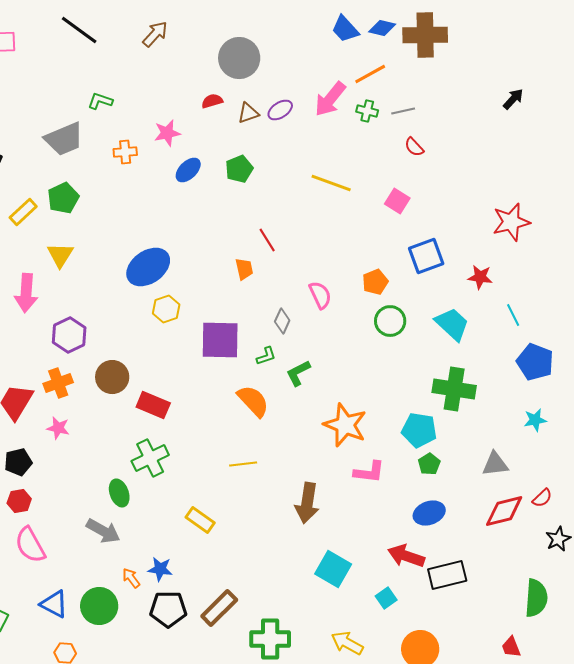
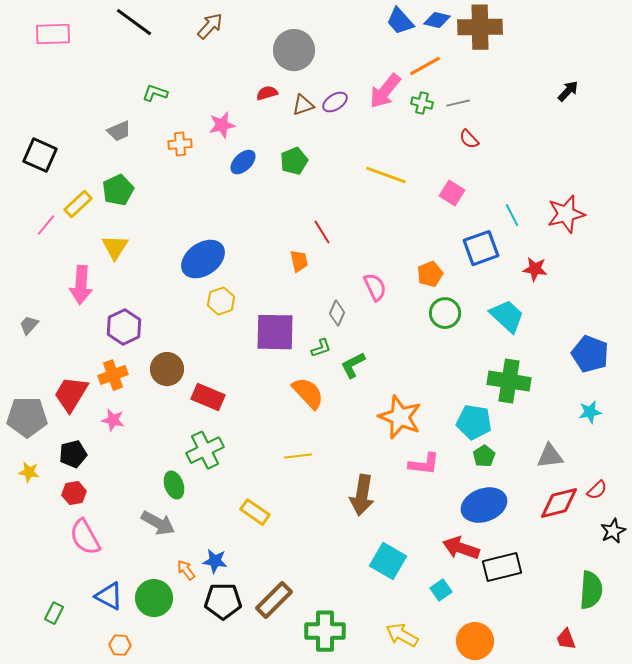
gray trapezoid: (64, 139) -> (119, 131), size x0.6
cyan line: (513, 315) -> (512, 215), moved
blue ellipse: (429, 513) -> (484, 505), size x1.4

